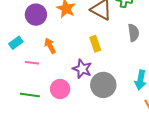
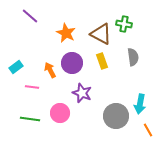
purple circle: (36, 15) -> (72, 63), moved
yellow rectangle: (95, 44) -> (102, 61), moved
gray circle: (103, 85) -> (116, 116), moved

